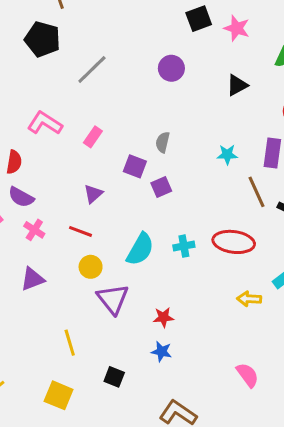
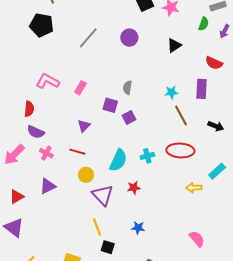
gray line: (92, 69) -> (88, 38), moved
brown line: (257, 192) -> (181, 115), moved
red star: (163, 317) -> (134, 188), moved
yellow line: (70, 343) -> (97, 227), moved

